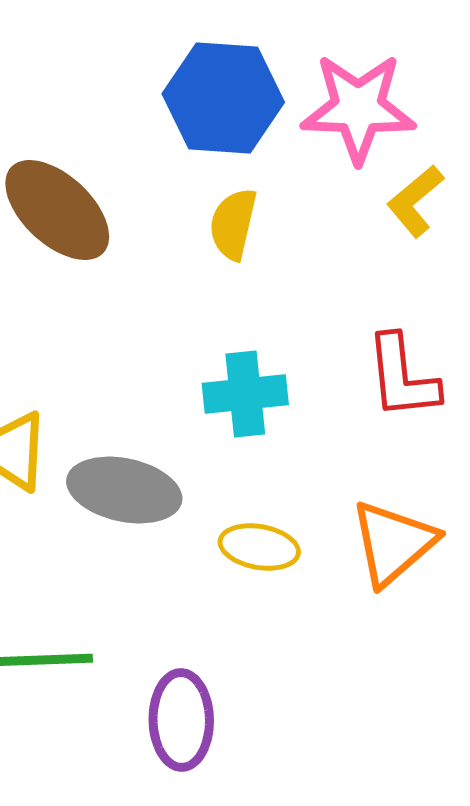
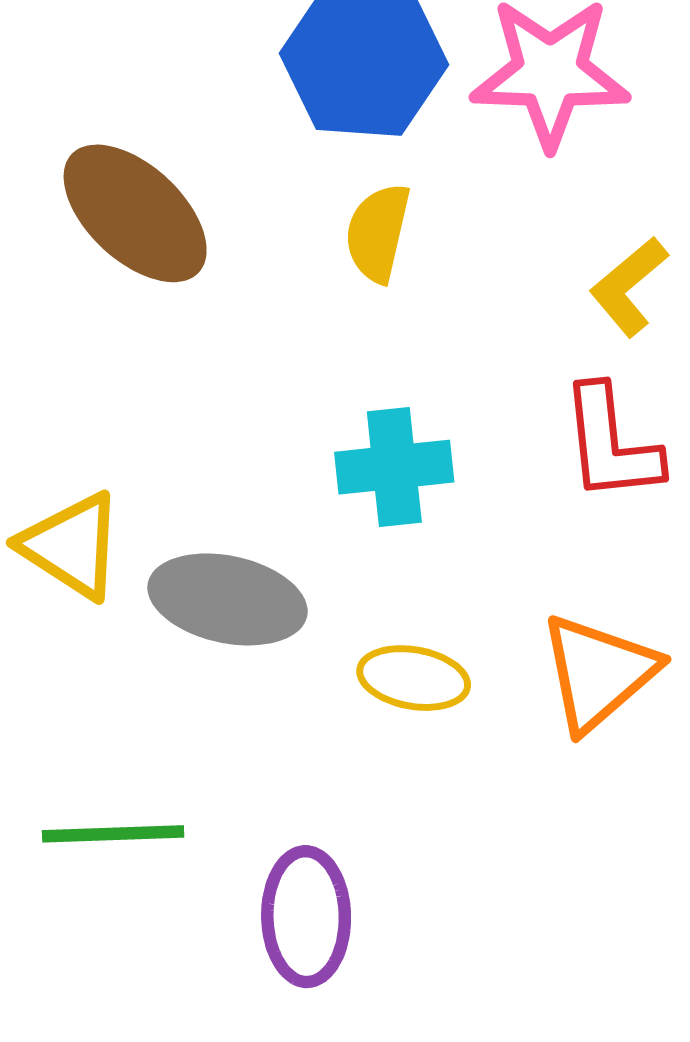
yellow L-shape: (415, 201) -> (629, 286), moved

